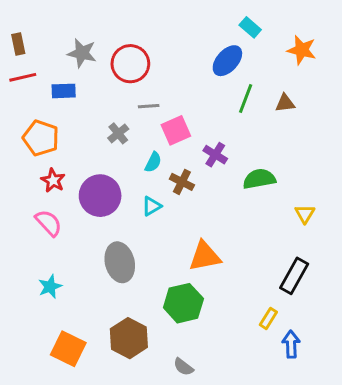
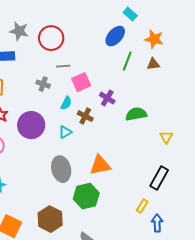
orange star: (302, 50) -> (154, 39), moved
gray cross: (118, 133) -> (43, 84), turned -32
gray ellipse: (120, 262) -> (61, 169), moved

